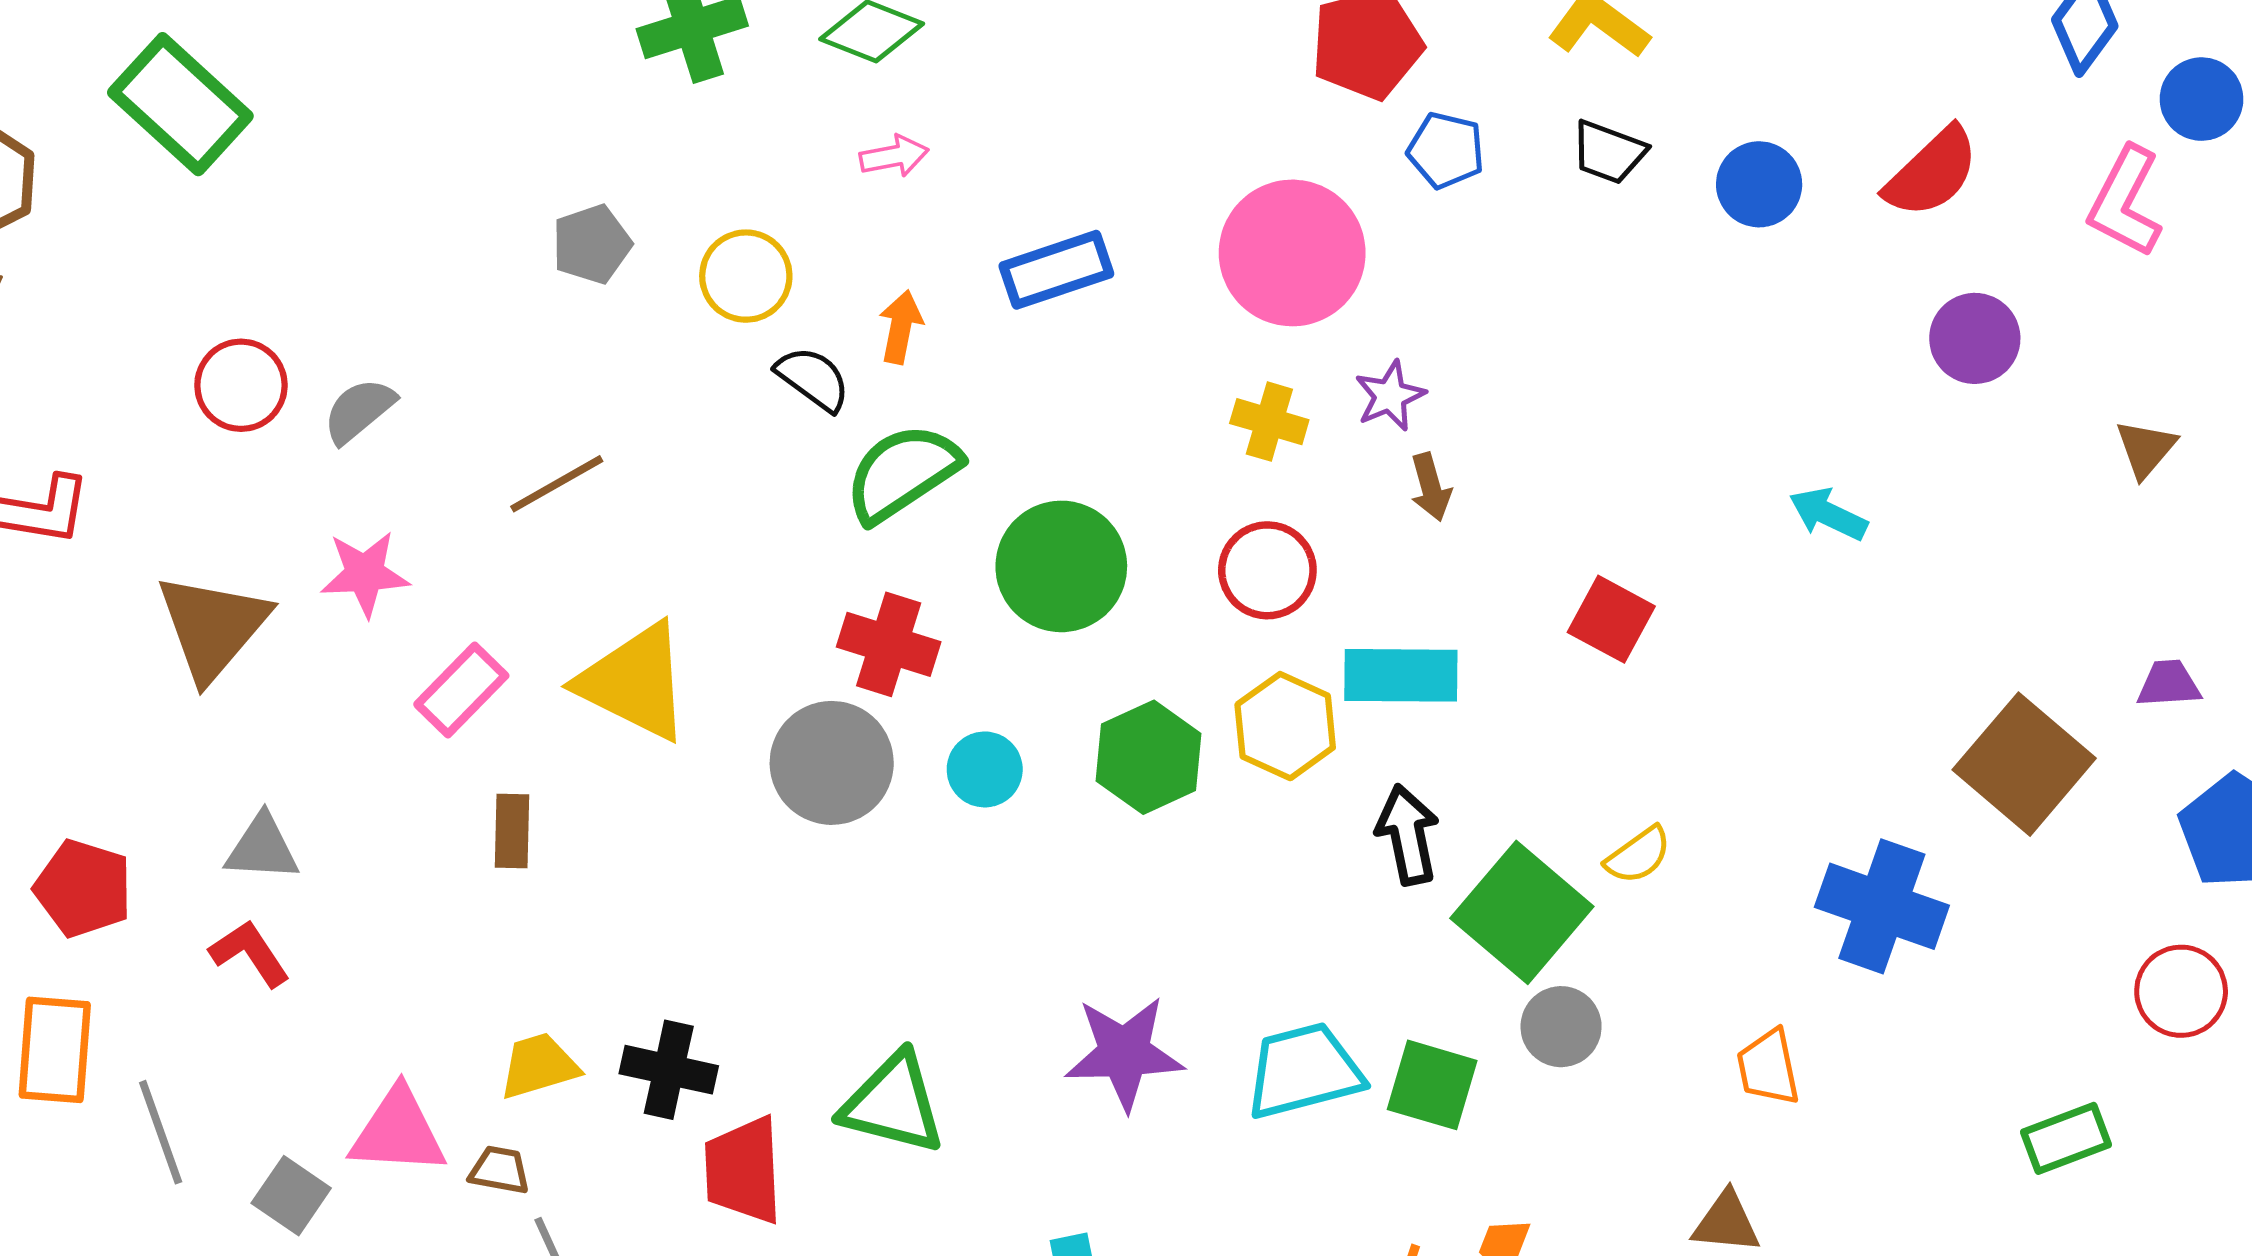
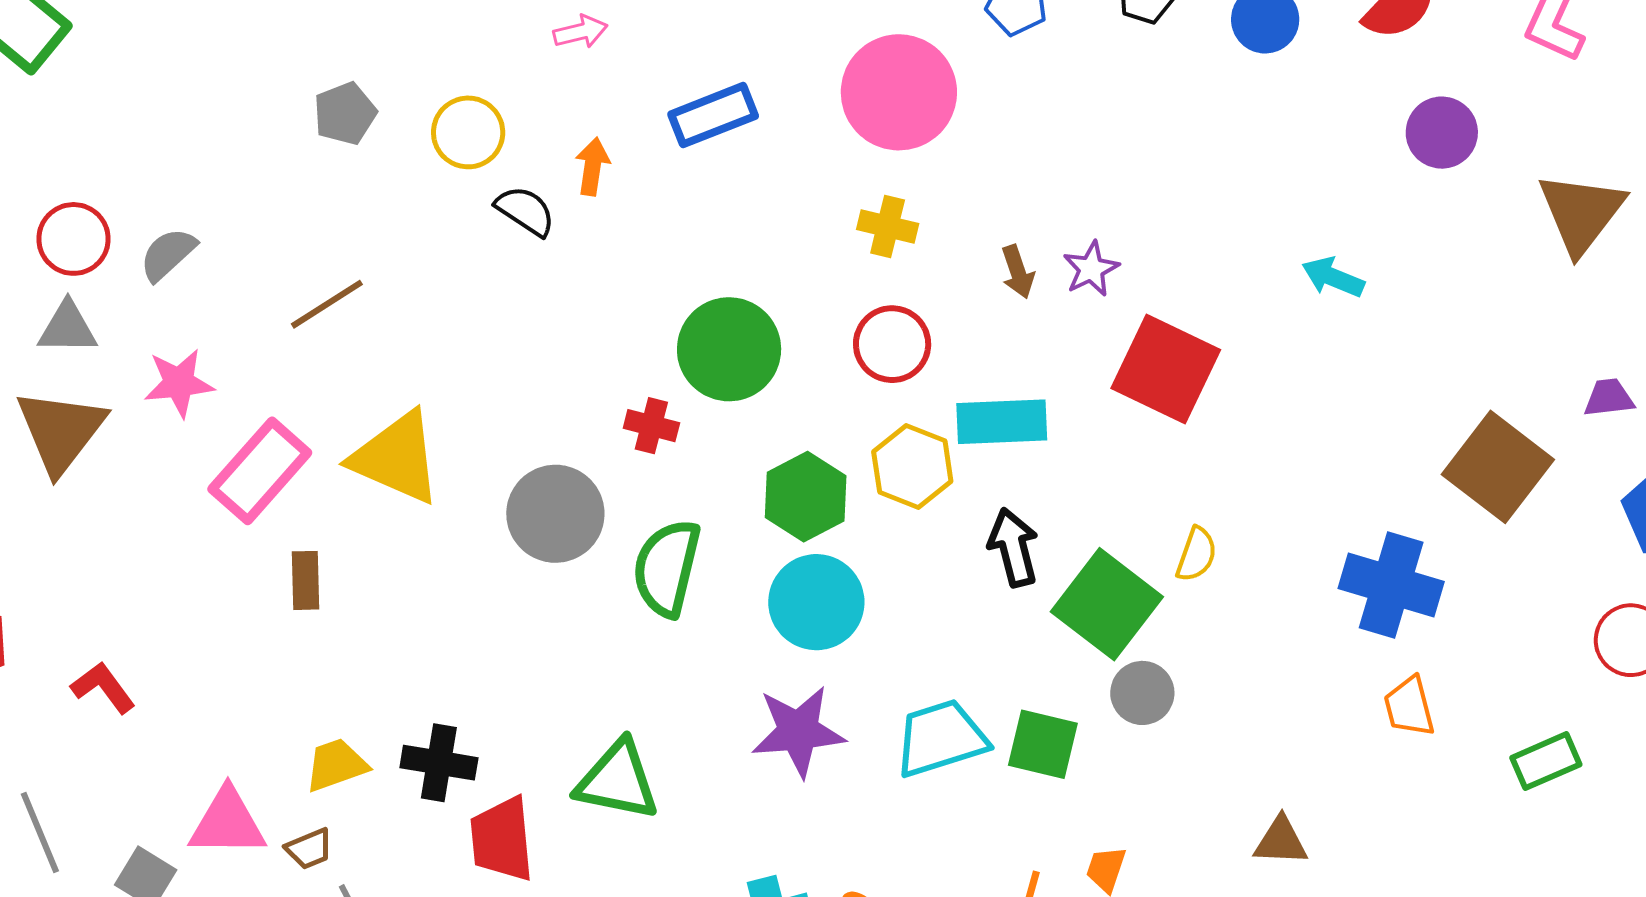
purple star: (1390, 396) -> (1091, 269), moved
brown triangle: (2146, 449) -> (1581, 213), size x1.8
green semicircle: (902, 473) -> (667, 568), moved, turned -40
red square: (1611, 619) -> (1166, 369), size x1.6
red cross: (889, 644) -> (651, 426), moved, size x0.7
pink rectangle: (461, 690) -> (260, 471), size x1.4
cyan circle: (985, 769) -> (816, 602), moved, size x1.6
gray triangle: (262, 848) -> (68, 328), moved
yellow semicircle: (1638, 855) -> (1196, 554), turned -32
orange trapezoid: (1768, 1067) -> (1409, 707), moved
brown trapezoid: (500, 1170) -> (309, 849), turned 150

